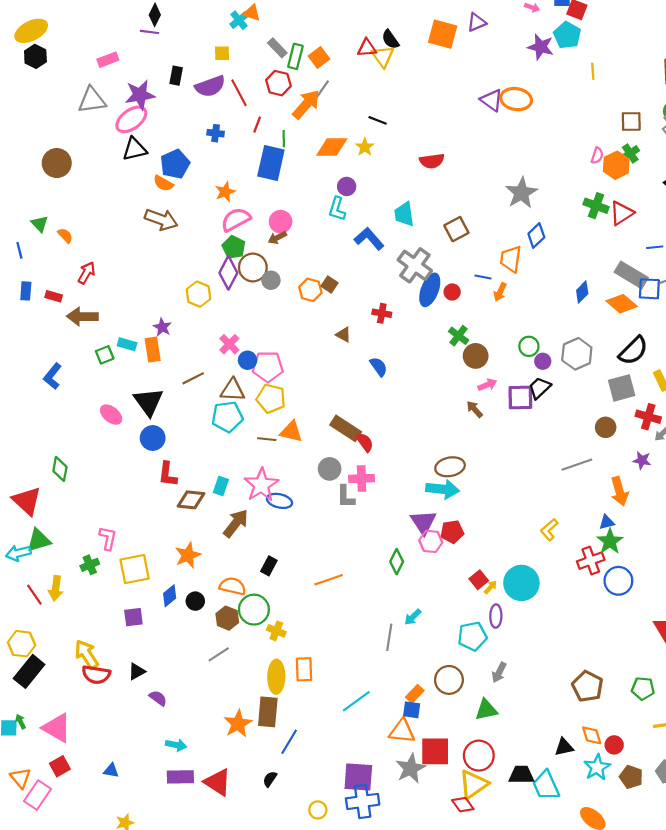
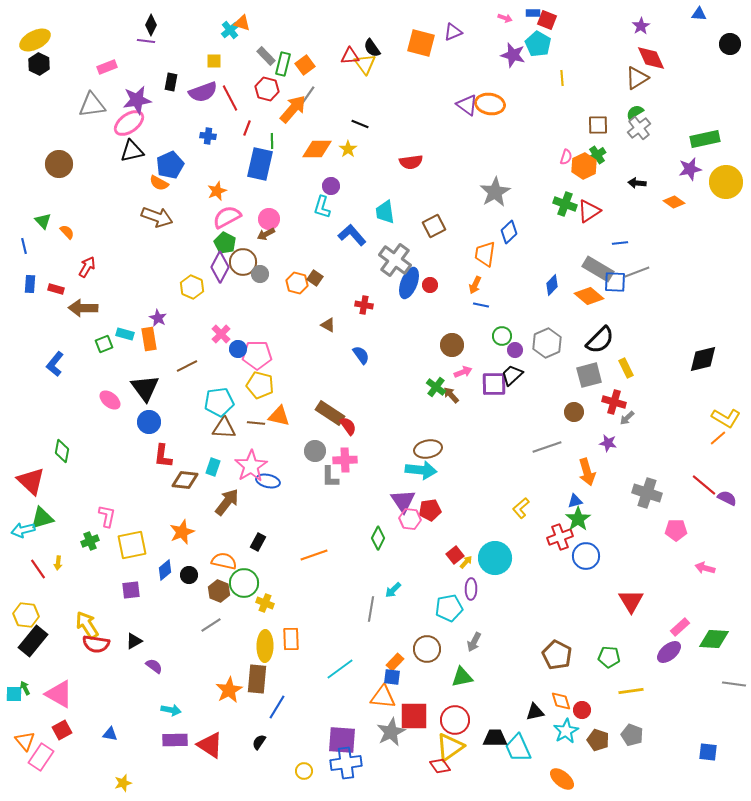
blue line: (483, 277) -> (481, 305), moved
green cross: (459, 336) -> (436, 387), moved
brown triangle: (233, 390) -> (224, 428), moved
yellow arrow: (56, 588) -> (58, 563), size x0.6

